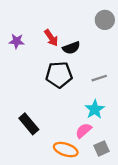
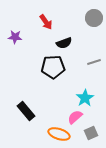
red arrow: (51, 38) -> (46, 22), moved
gray line: (99, 78) -> (94, 62), moved

